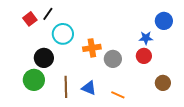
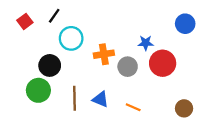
red square: (30, 19) -> (25, 21), moved
blue star: (146, 38) -> (146, 43), moved
red circle: (144, 56) -> (163, 63), size x1.5
brown circle: (163, 83) -> (184, 108), moved

